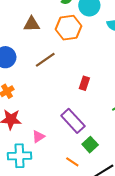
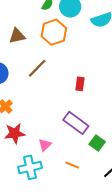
orange line: (72, 162) -> (72, 165), moved

